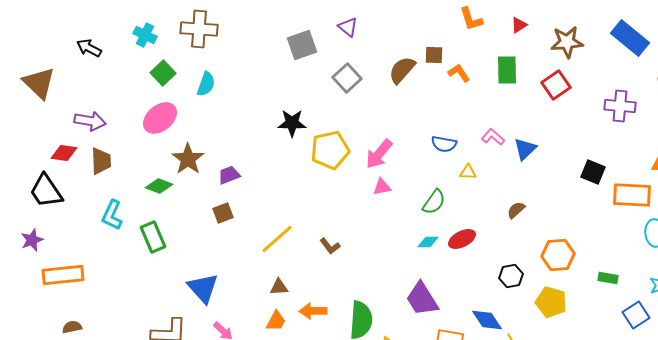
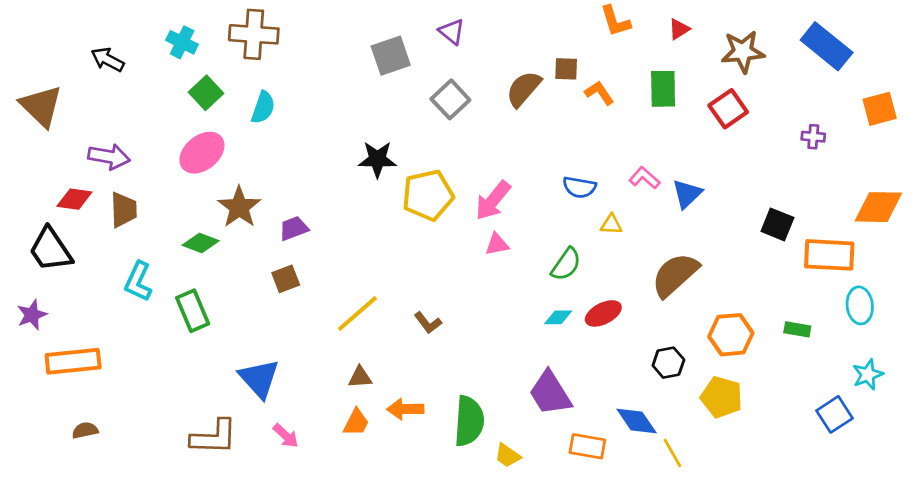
purple cross: (620, 106) -> (813, 137), size x0.6
brown semicircle: (516, 210) -> (675, 275), size x2.0
green rectangle: (608, 278) -> (797, 329), moved

